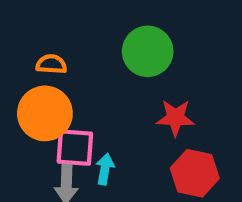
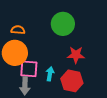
cyan arrow: (105, 169) -> (50, 74), moved
red hexagon: (195, 173) -> (72, 81), moved

